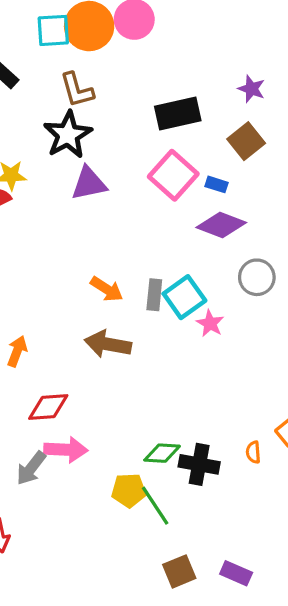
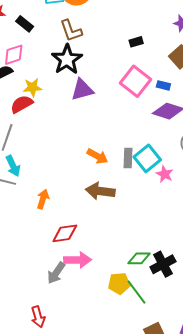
black rectangle: (178, 113) -> (136, 42), size x0.5
black cross: (199, 464) -> (163, 264), turned -35

